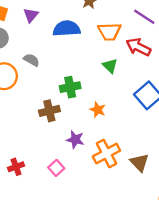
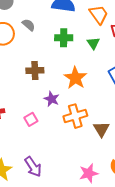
orange trapezoid: (109, 32) -> (99, 15), turned -135
green cross: (70, 87) -> (64, 38), moved
orange star: (98, 110) -> (75, 78), size x1.6

